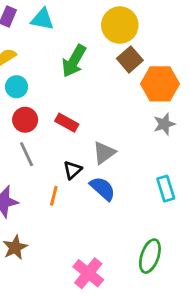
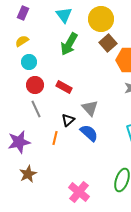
cyan triangle: (42, 19) -> (64, 15), moved, turned 42
gray triangle: (104, 153) -> (90, 108), turned -36

